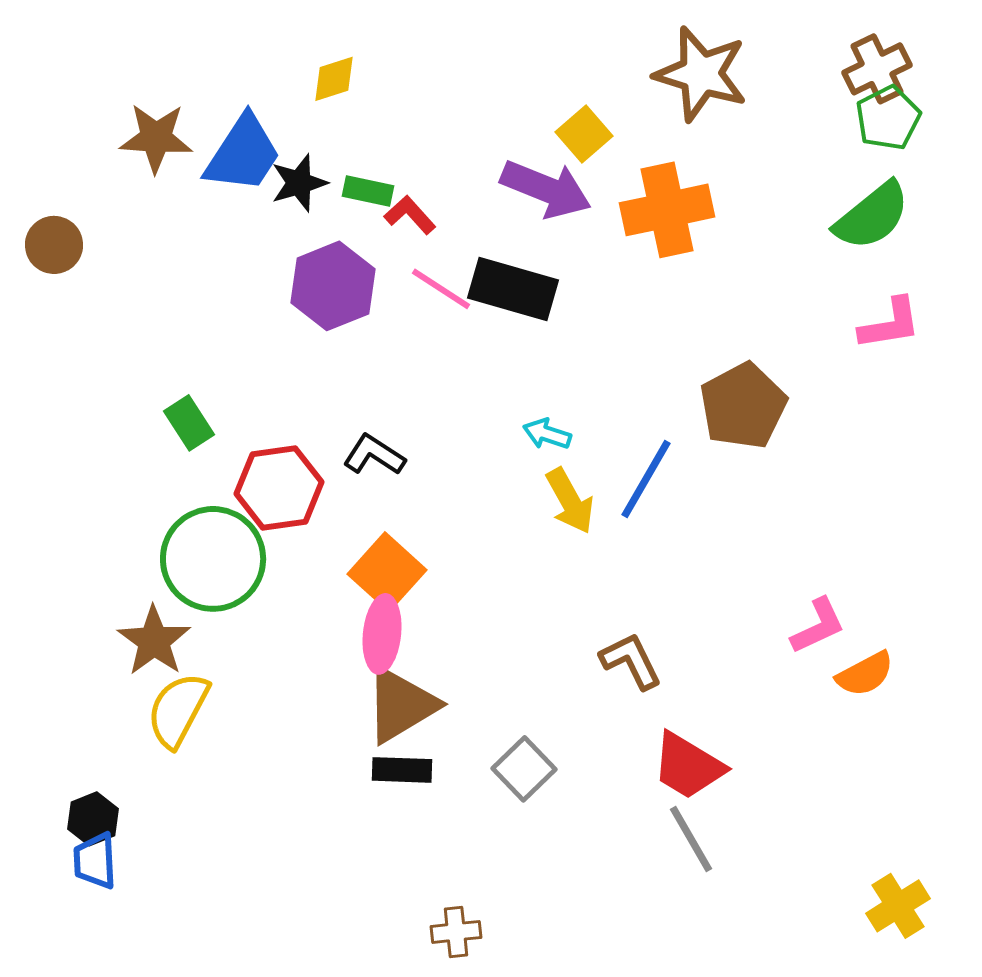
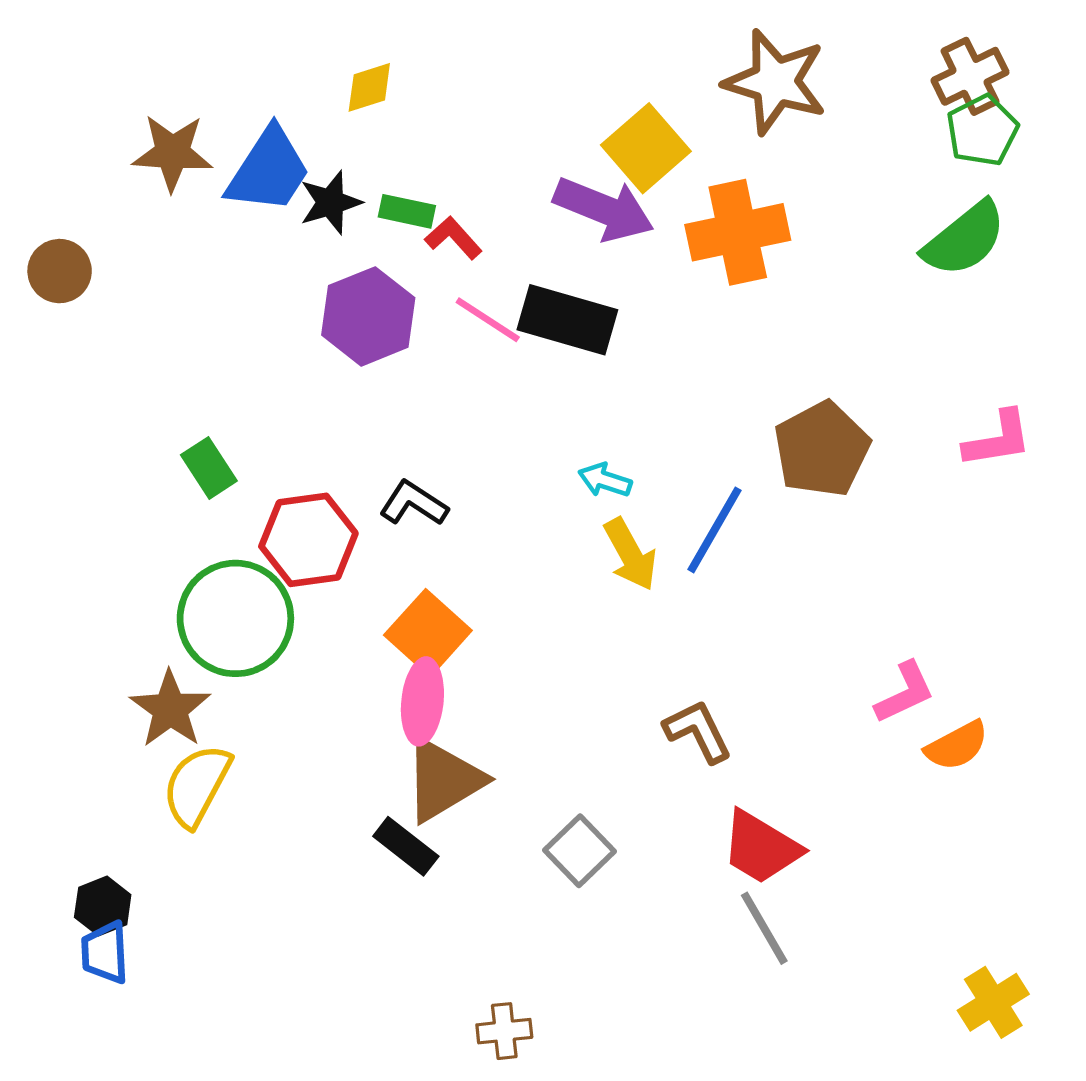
yellow square: (584, 134) -> (646, 148), size x1.4
pink L-shape: (890, 324) -> (998, 439), moved
black rectangle: (402, 770) -> (406, 846), moved, turned 36

